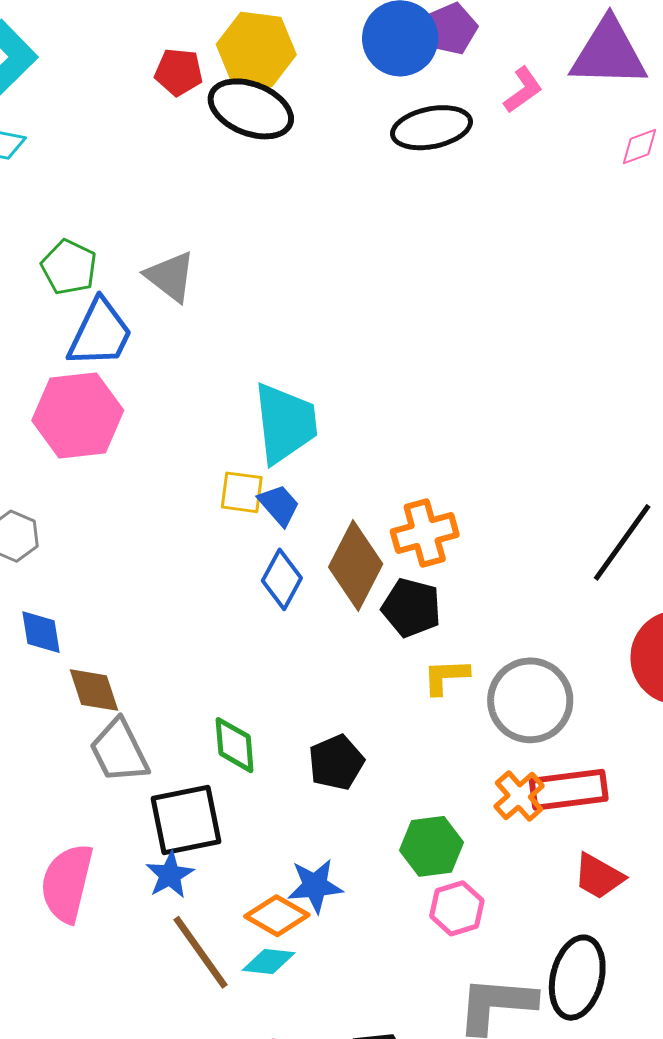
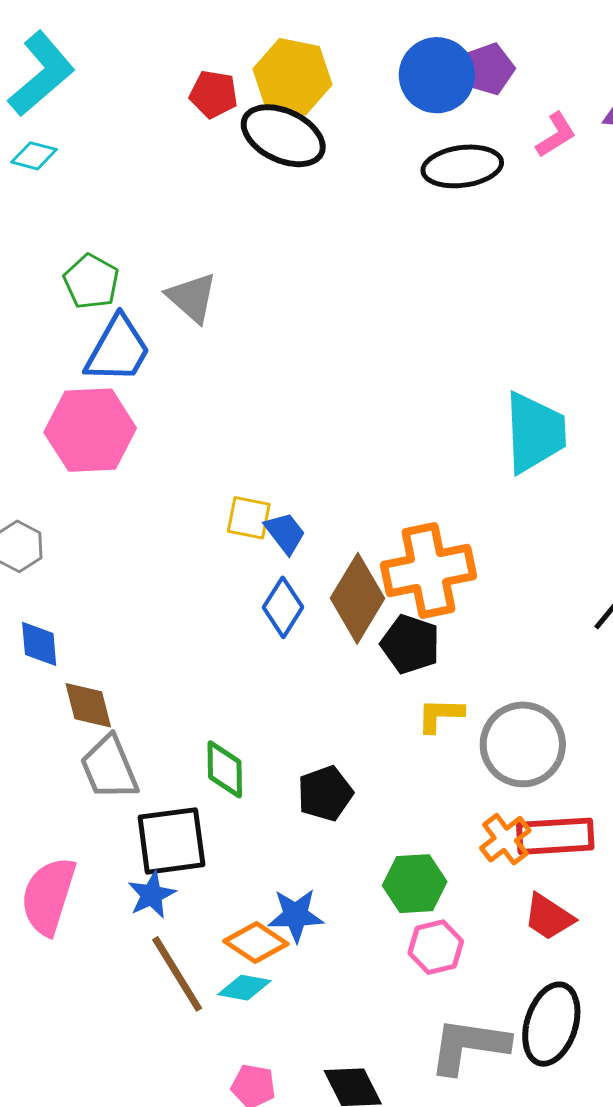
cyan trapezoid: (285, 423) -> (535, 433), moved
orange cross: (425, 533) -> (429, 570), size x1.4
red trapezoid: (599, 876) -> (549, 917), moved

